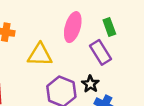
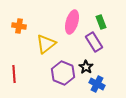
yellow triangle: (40, 55) -> (46, 44), turned -40

